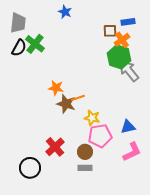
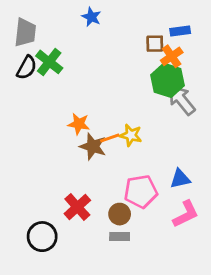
yellow star: (92, 118) -> (131, 135), moved

